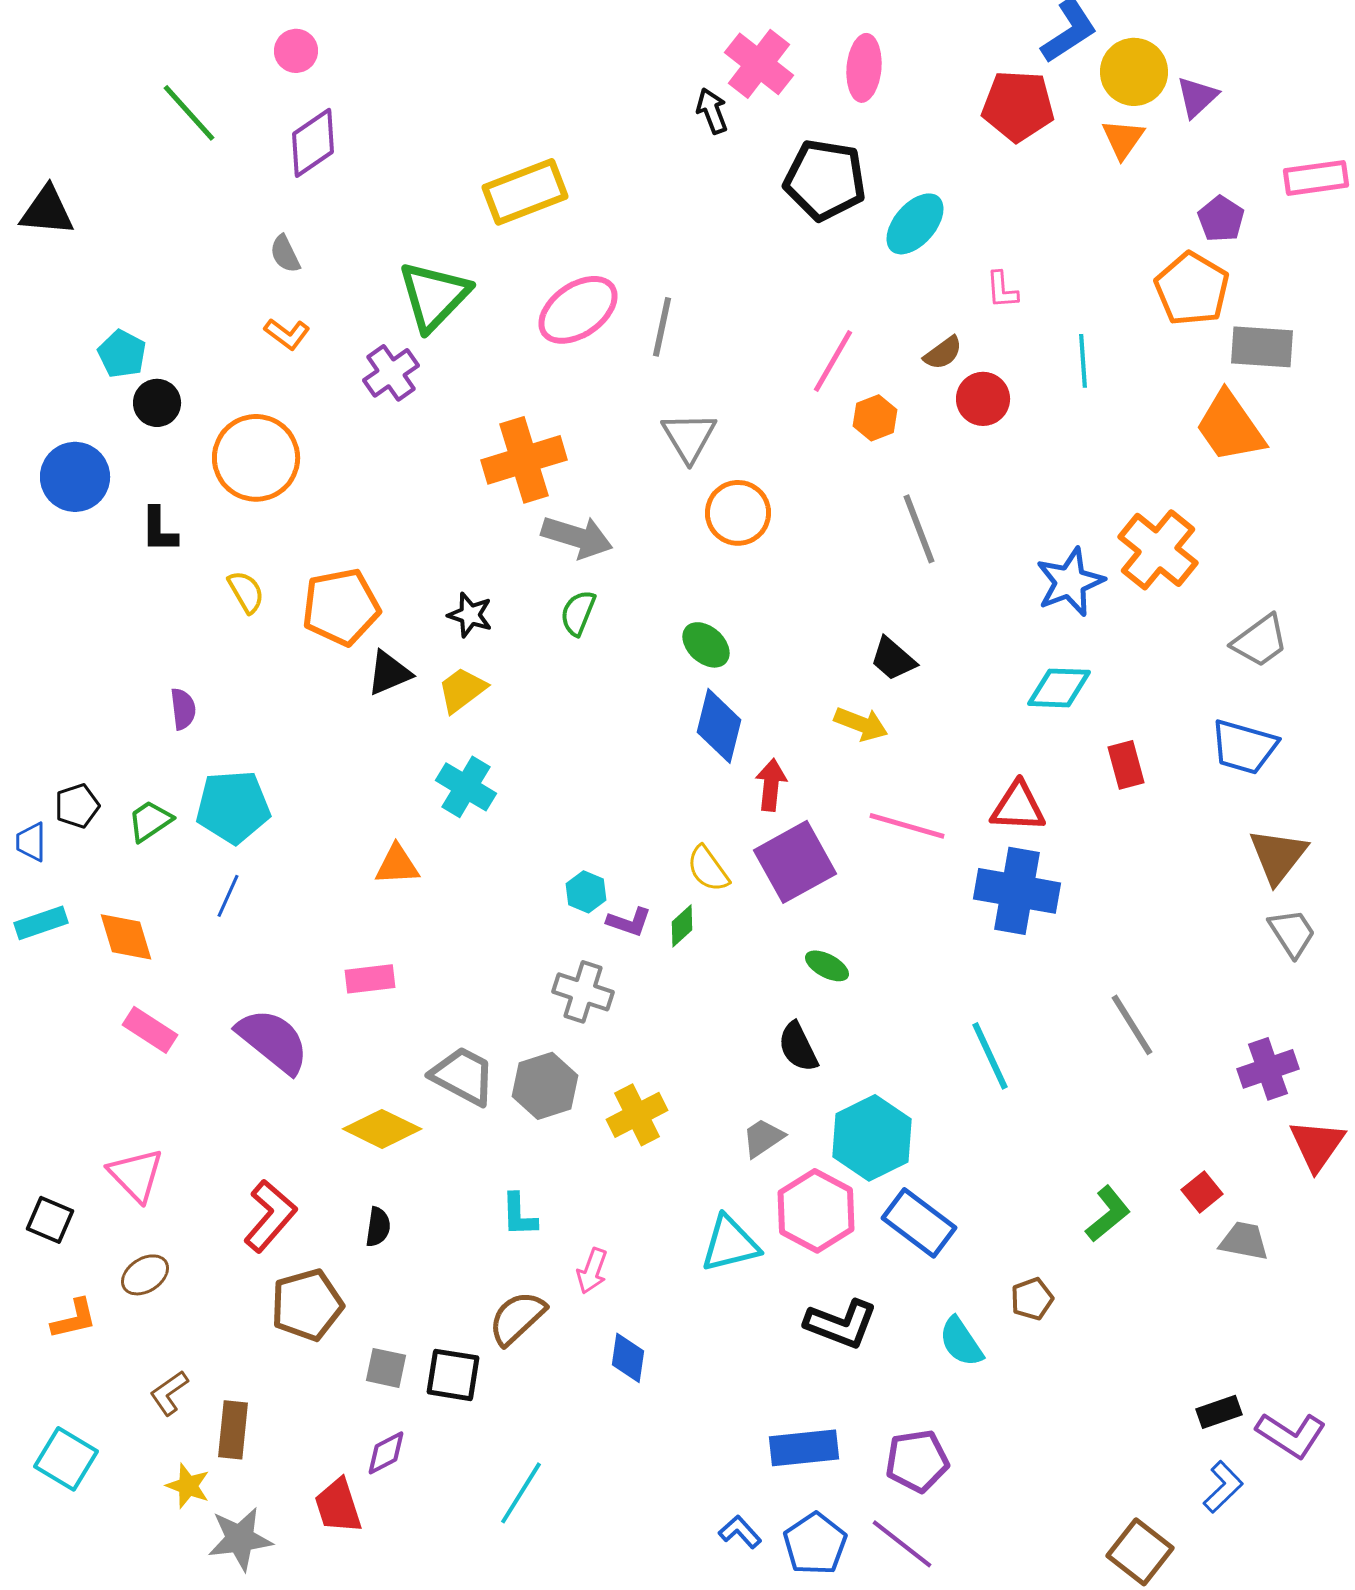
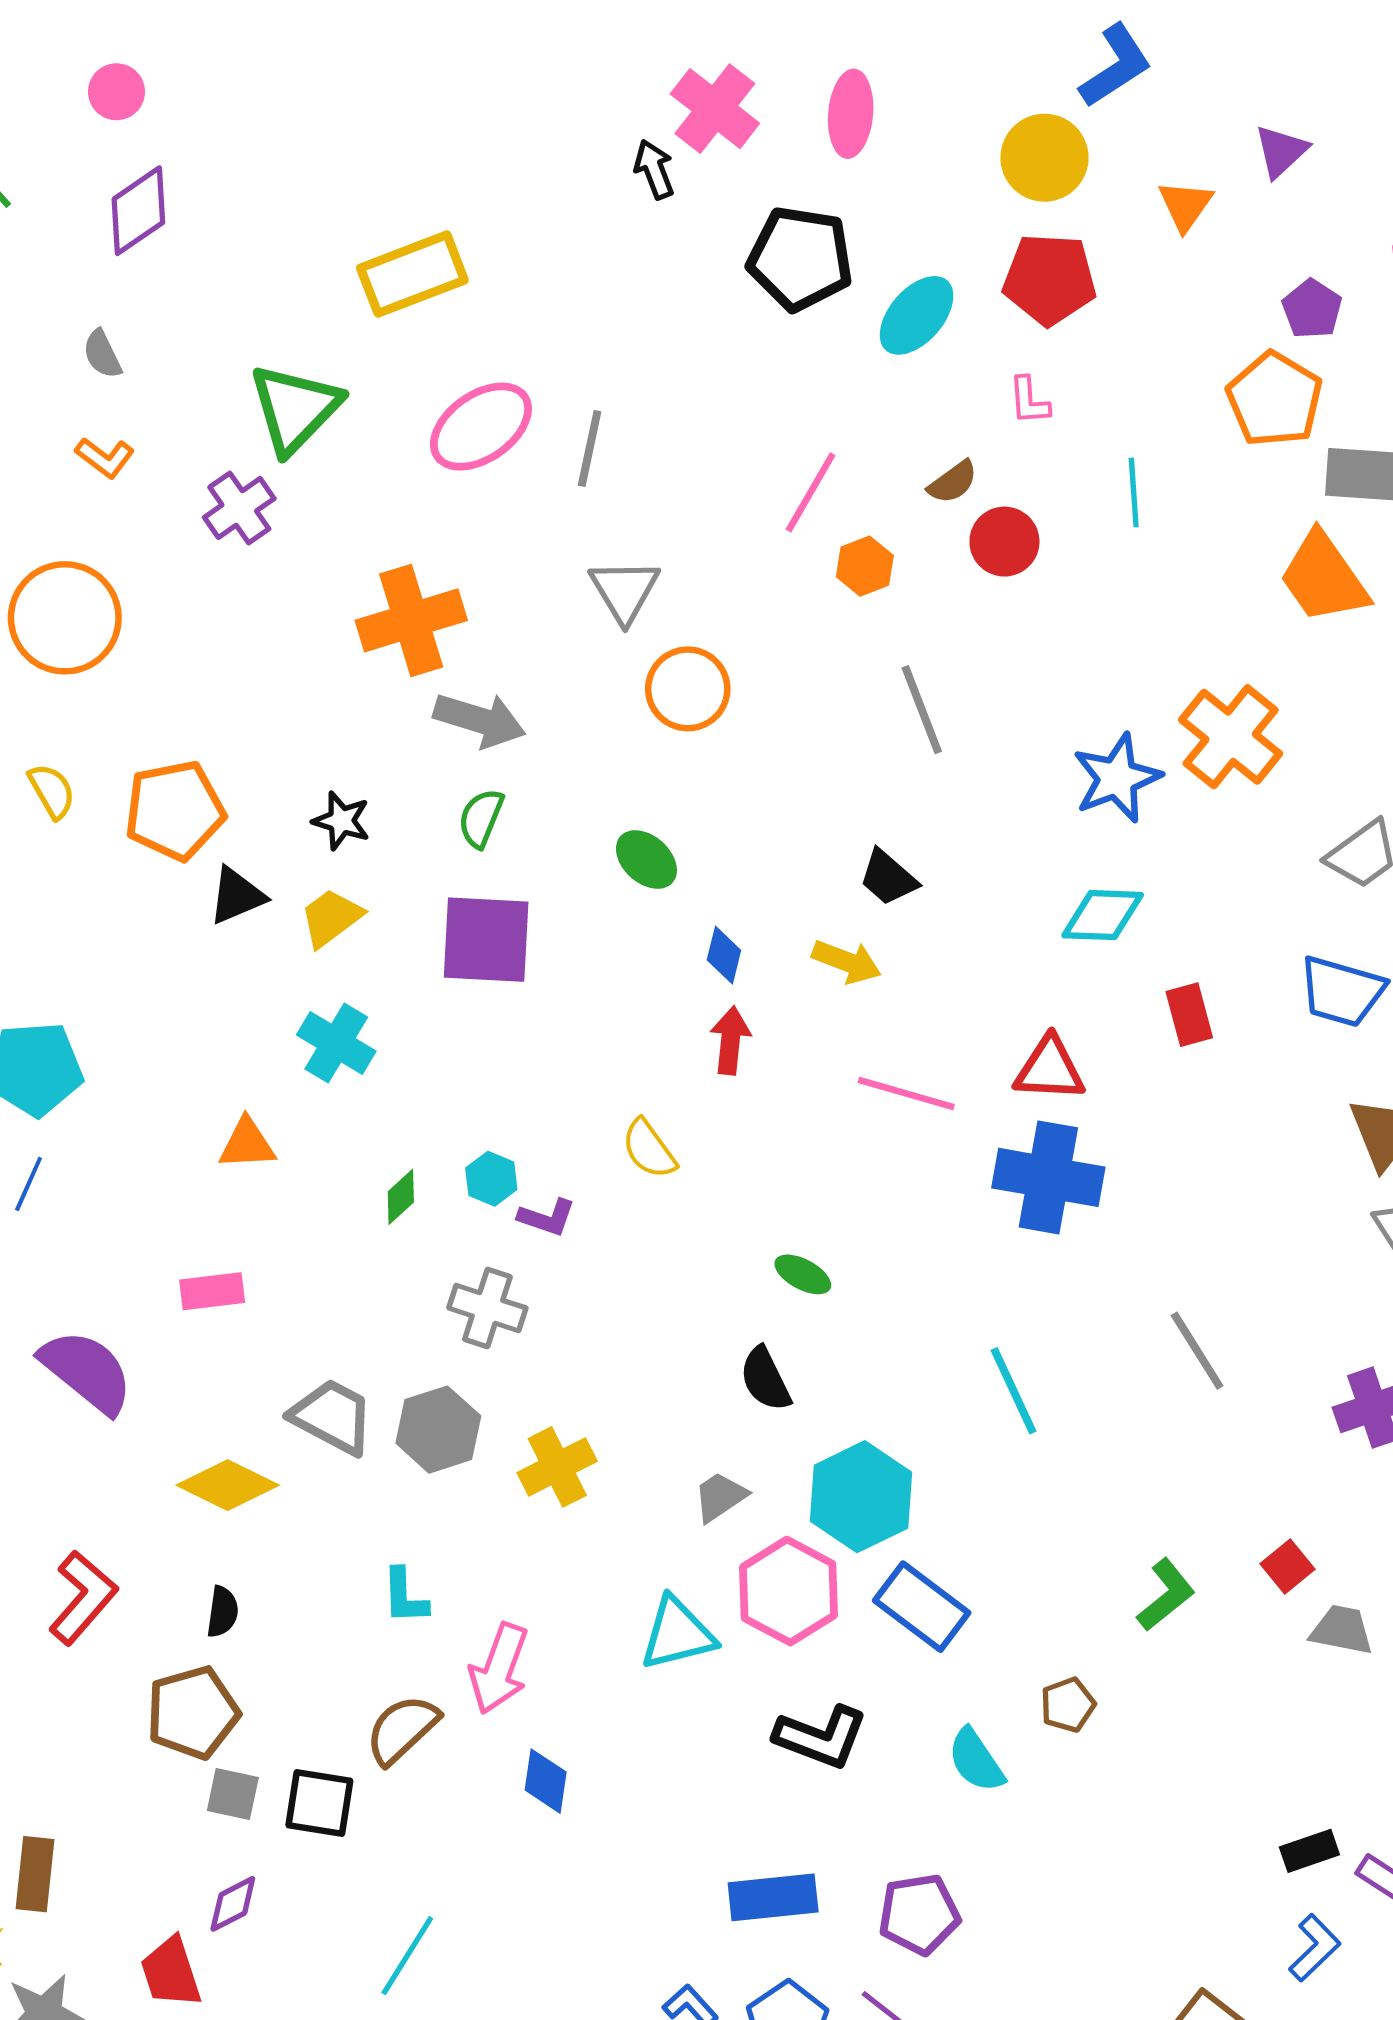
yellow circle: (1134, 72) -> (1044, 158), moved
red pentagon: (1018, 106) -> (1050, 279), moved
blue diamond: (719, 726) -> (724, 955), moved, size x0.6
purple square: (795, 862) -> (486, 940), moved, turned 32
green diamond: (682, 926) -> (401, 1197), moved
pink arrow: (592, 1271) -> (499, 1669), size x1.5
brown pentagon: (307, 1305) -> (193, 1713), moved

